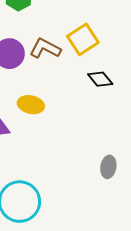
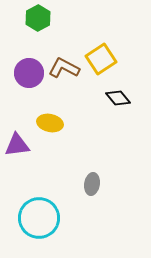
gray ellipse: (108, 167) -> (92, 184), moved

